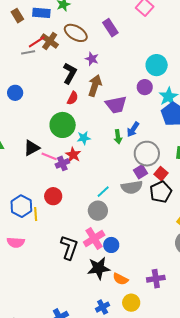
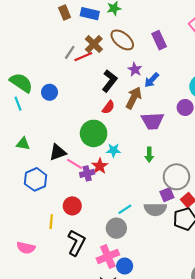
red line: (37, 42) -> (83, 57), moved
gray line: (28, 52) -> (70, 52), turned -56
blue arrow: (133, 129) -> (152, 80), moved
blue hexagon: (21, 206) -> (36, 179), moved
black L-shape: (69, 247) -> (76, 243), moved

